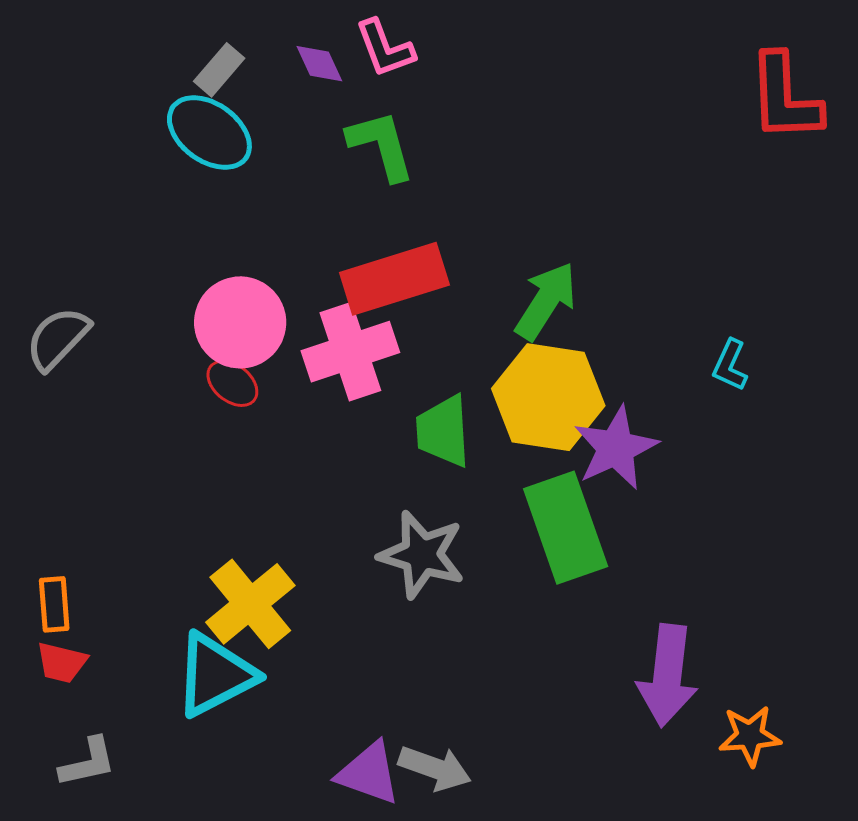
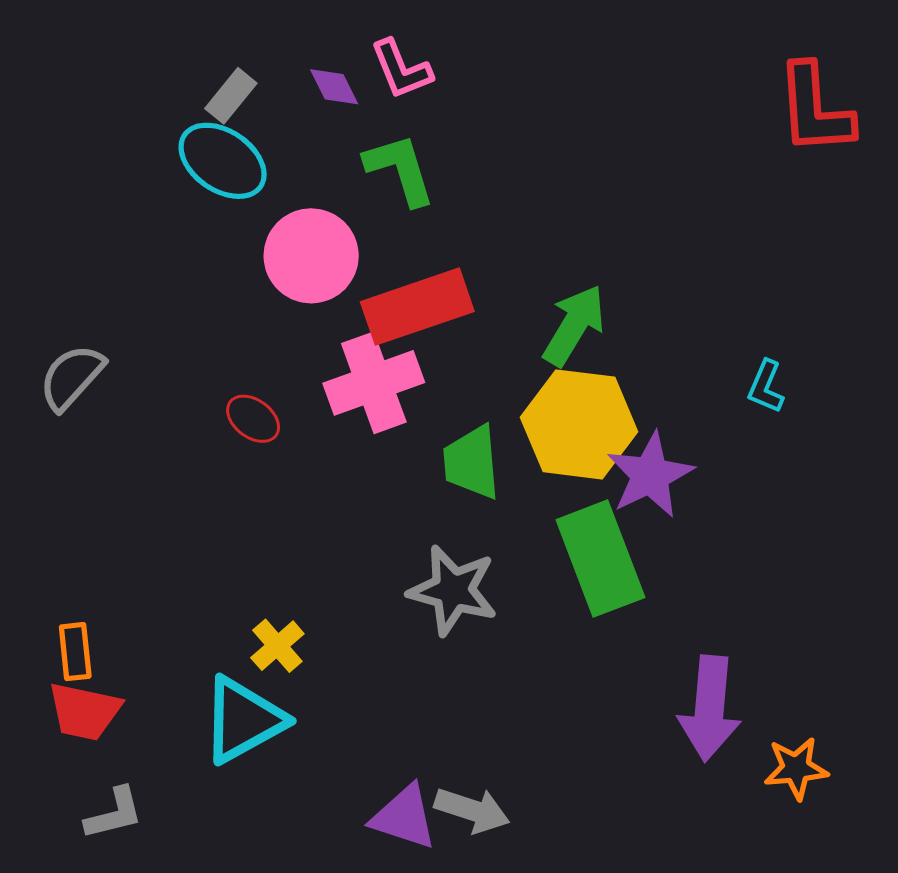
pink circle: (240, 322) -> (311, 256), moved
yellow cross: (250, 604) -> (277, 646), size x0.6
red trapezoid: (62, 663) -> (84, 711), size x1.4

